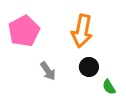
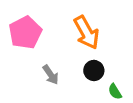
orange arrow: (82, 31) -> (86, 33), turned -40

